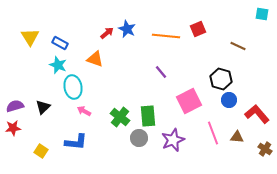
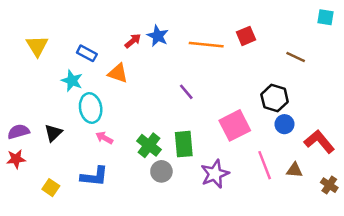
blue rectangle: (60, 43) -> (87, 53), moved
purple line: (161, 72) -> (186, 92), moved
gray circle: (139, 138) -> (161, 171), moved

